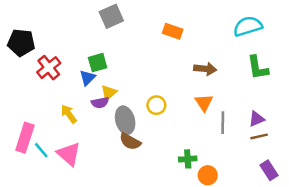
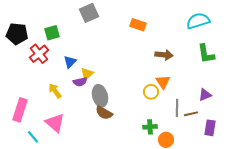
green square: (98, 63) -> (52, 33), moved
yellow circle: (156, 105) -> (151, 92), moved
gray line: (223, 123) -> (177, 108), moved
brown line: (259, 136) -> (191, 114), moved
cyan line: (41, 150) -> (33, 137), moved
purple rectangle: (269, 170) -> (210, 128), moved, turned 42

